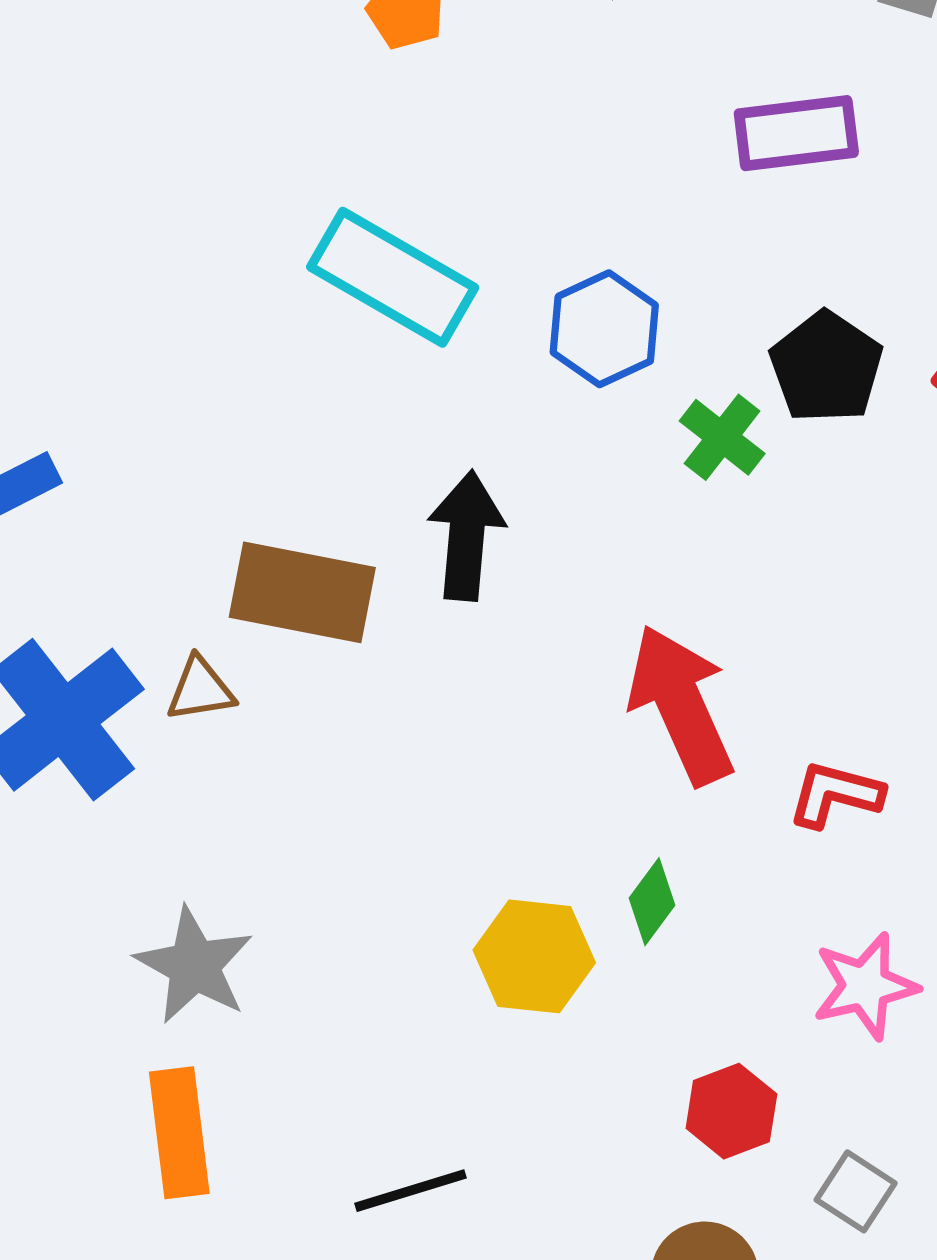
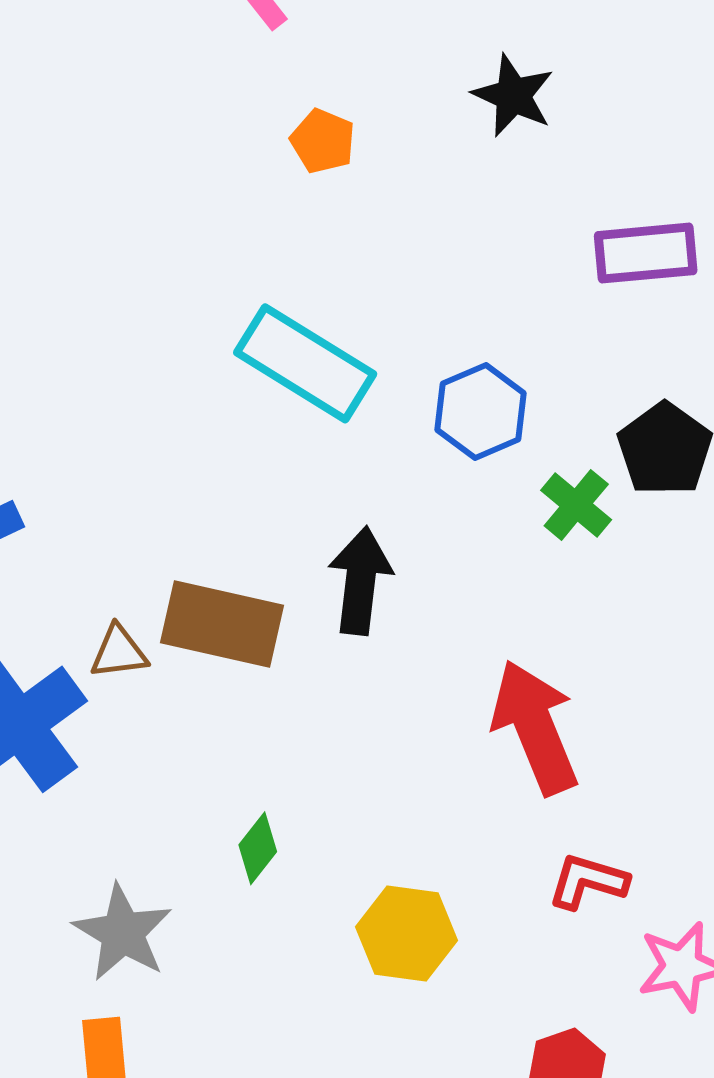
brown triangle: (200, 689) -> (119, 652), moved
red L-shape: (835, 794) -> (588, 881), moved
green diamond: (652, 902) -> (258, 848), moved

